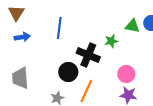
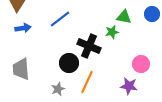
green triangle: (132, 26) -> (124, 17), moved
blue line: (59, 28) -> (60, 19), turned 45
pink circle: (126, 74) -> (141, 64), moved

